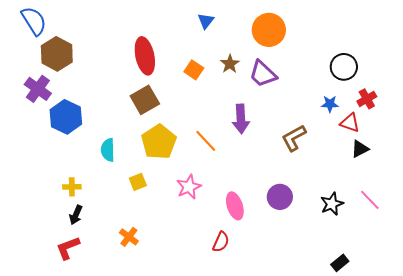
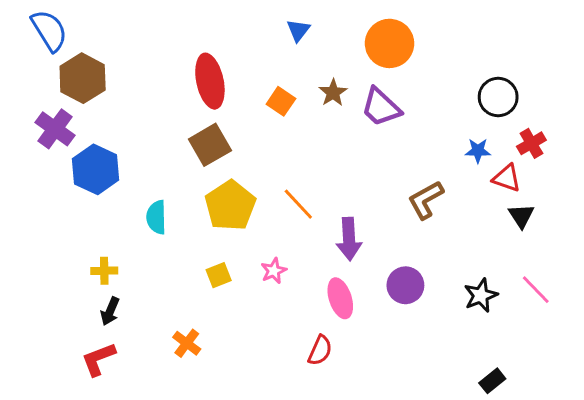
purple arrow: (241, 119) -> (349, 239), moved
black triangle: (360, 149) -> (521, 216), turned -36
yellow square: (138, 182) -> (219, 275), moved
pink star: (189, 187) -> (274, 271), size x0.7

